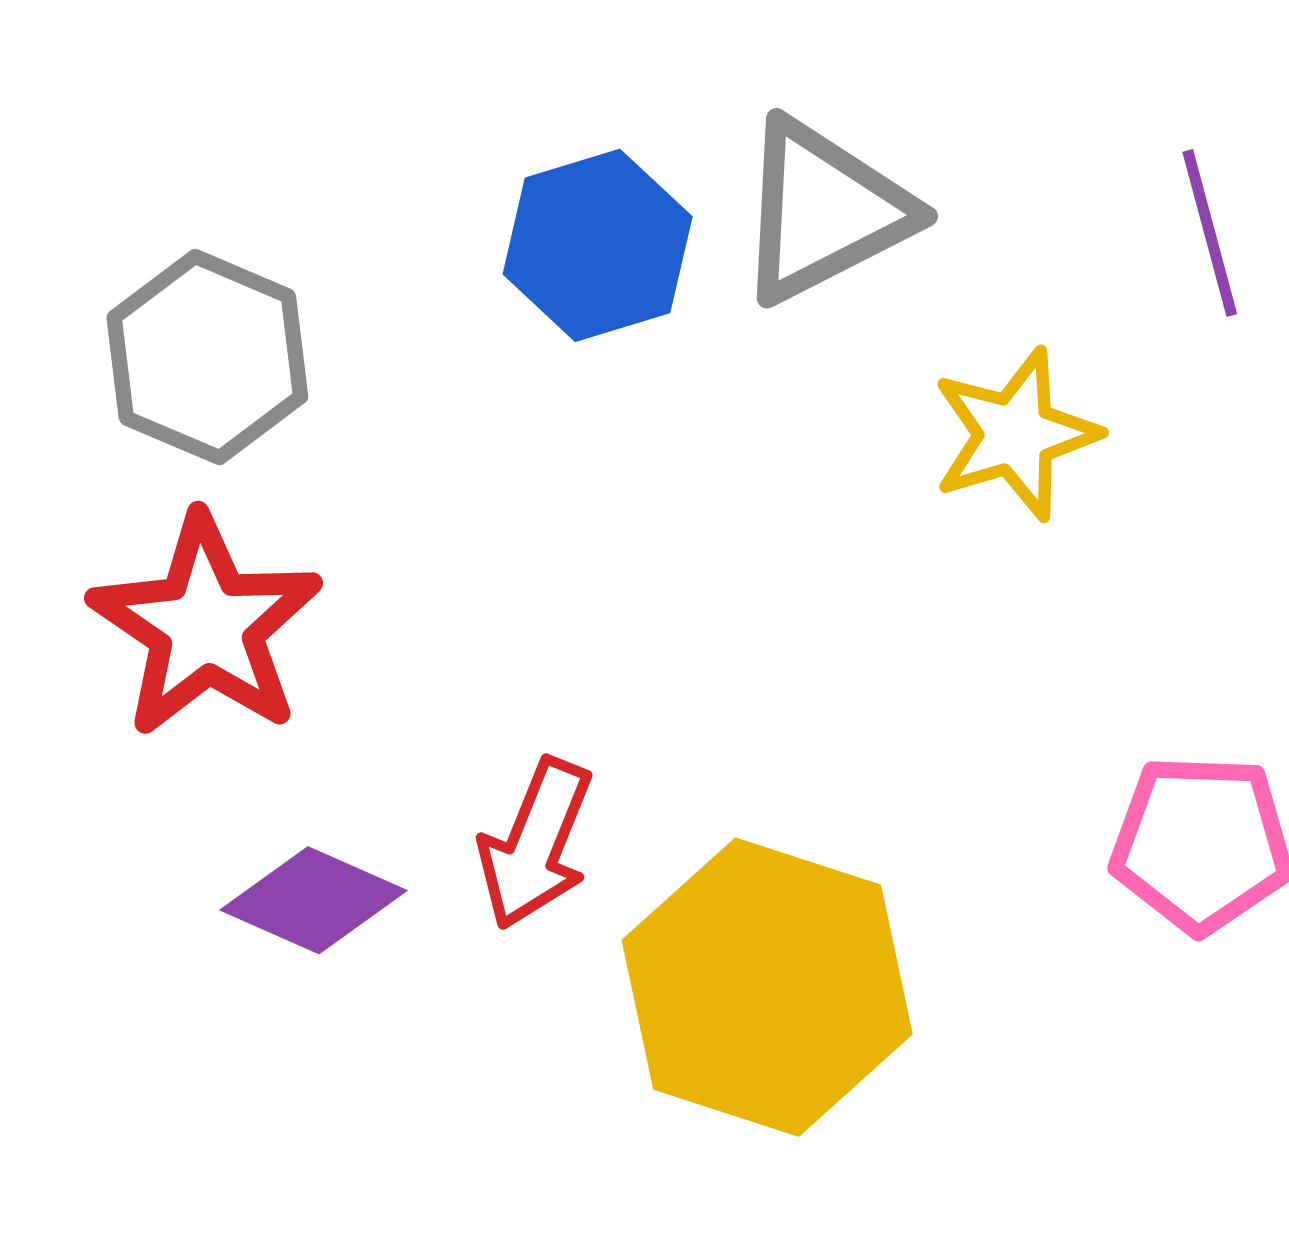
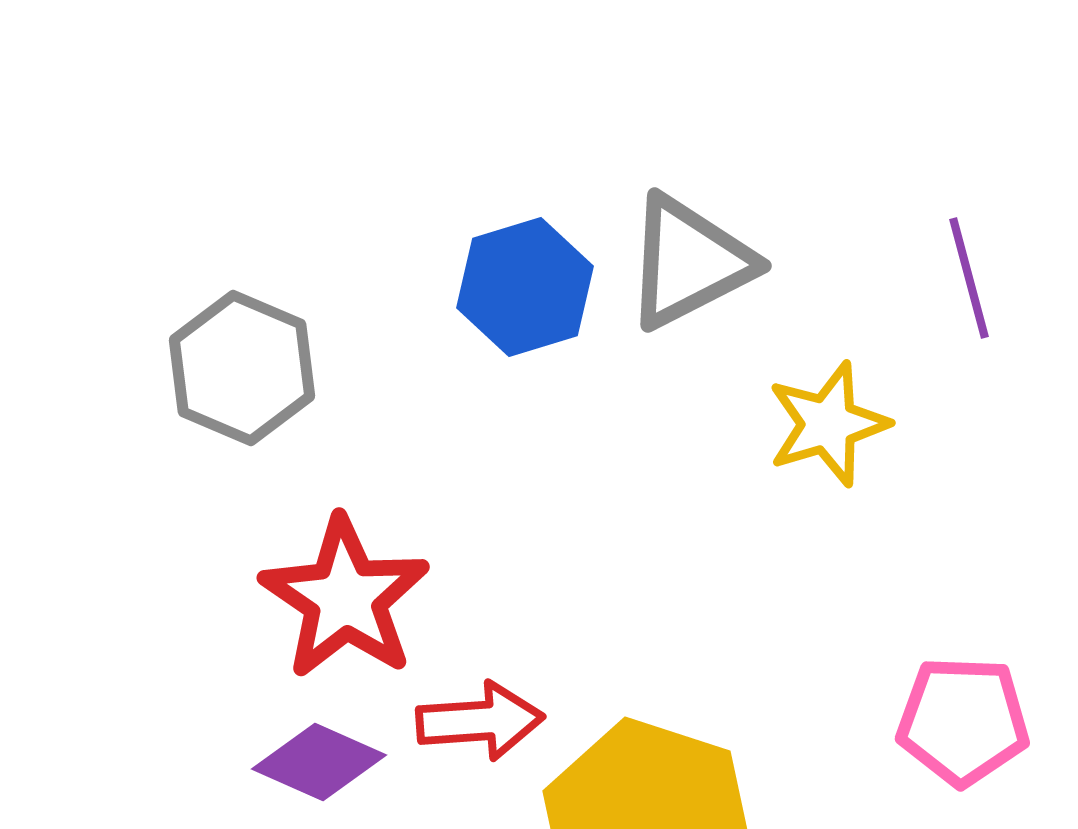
red star: (206, 626) -> (345, 598), moved
red arrow: (536, 844) -> (480, 721), turned -116

